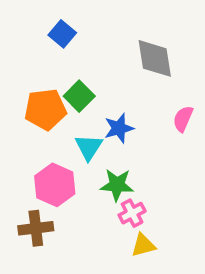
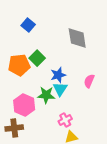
pink semicircle: (183, 119) -> (89, 81), moved
cyan triangle: (89, 147) -> (60, 89), moved
green star: (117, 185) -> (46, 95), moved

